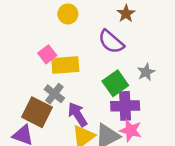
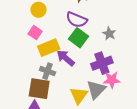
pink square: (47, 54) -> (35, 33), moved
green square: (115, 83) -> (78, 38), moved
purple arrow: (78, 114) -> (66, 58), moved

